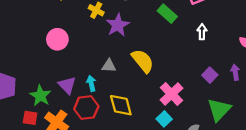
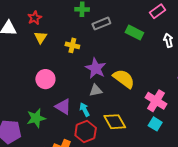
purple star: (118, 25) -> (96, 68), moved
purple triangle: (67, 85) -> (63, 107), moved
green star: (40, 96) -> (36, 118), moved, turned -30

